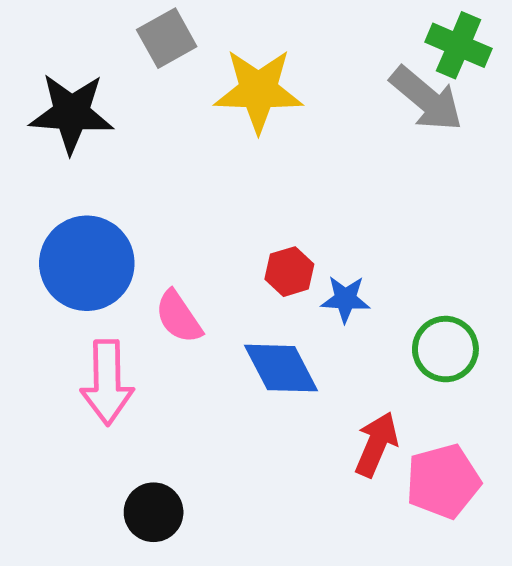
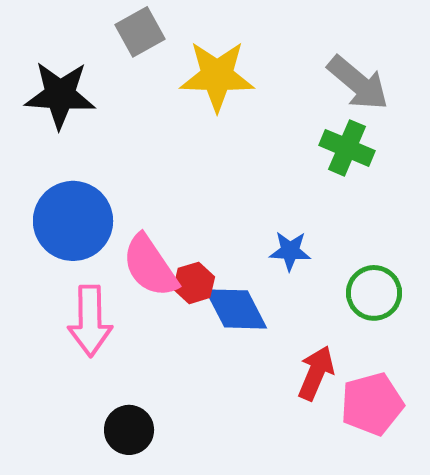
green cross: (459, 45) -> (347, 148), moved
red hexagon: (289, 272) -> (194, 283), moved
pink semicircle: (179, 317) -> (150, 266), size x1.4

